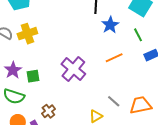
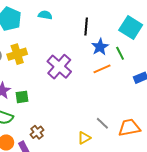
green line: (138, 35) -> (120, 53), moved
orange line: (114, 58) -> (102, 69), moved
purple cross: (73, 69) -> (59, 67), moved

